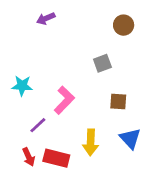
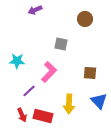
brown circle: (124, 25) -> (85, 19), moved
gray square: (102, 63) -> (61, 44), moved, turned 32

